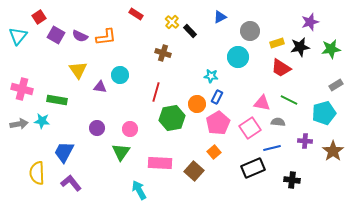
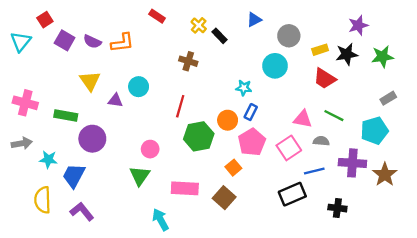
cyan star: (42, 121) -> (48, 159), moved
purple circle: (97, 128) -> (92, 139), moved, size x1.5
purple cross: (305, 141) -> (352, 163), size x1.6
orange square: (214, 152) -> (233, 168), moved

